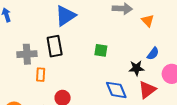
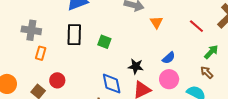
black rectangle: (55, 46) -> (74, 35), moved
blue semicircle: (153, 54) -> (169, 58), moved

